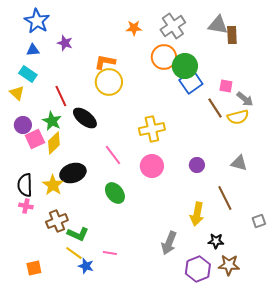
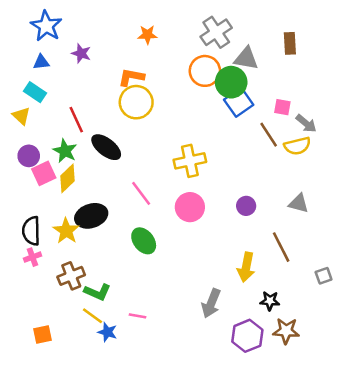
gray triangle: (218, 25) -> (246, 58), moved
orange star: (134, 28) -> (147, 35), moved
pink cross: (26, 206) -> (32, 257), turned -32

